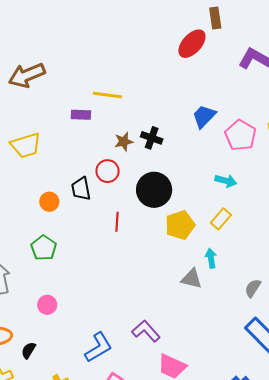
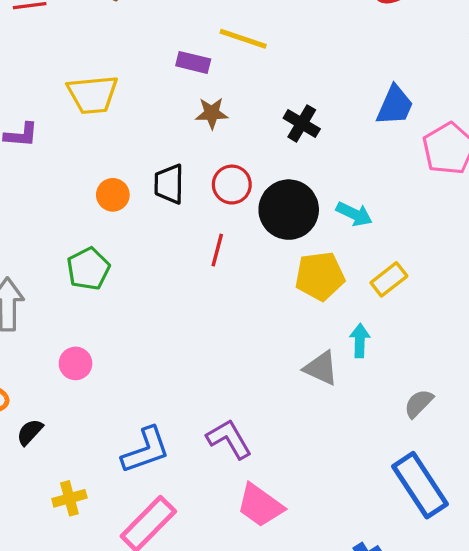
blue trapezoid: (204, 116) -> (395, 105), turned 148
brown star: (124, 142) -> (212, 113), moved
red circle: (108, 171) -> (232, 185), moved
cyan arrow: (226, 181) -> (354, 214), moved

